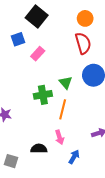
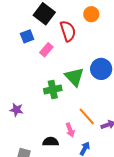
red semicircle: (83, 43) -> (68, 31), moved
green triangle: (66, 82) -> (74, 77), size x1.5
orange line: (63, 109) -> (87, 116), moved, turned -54

